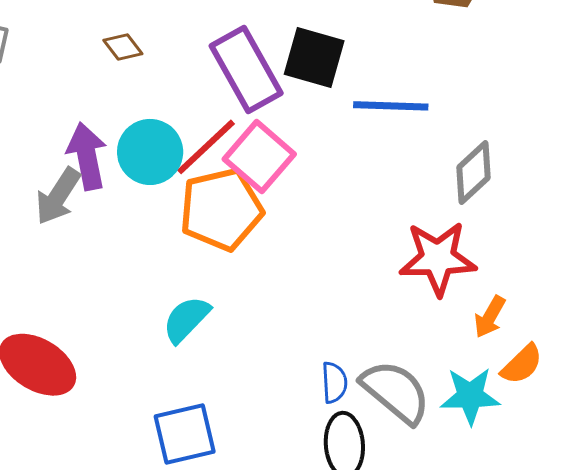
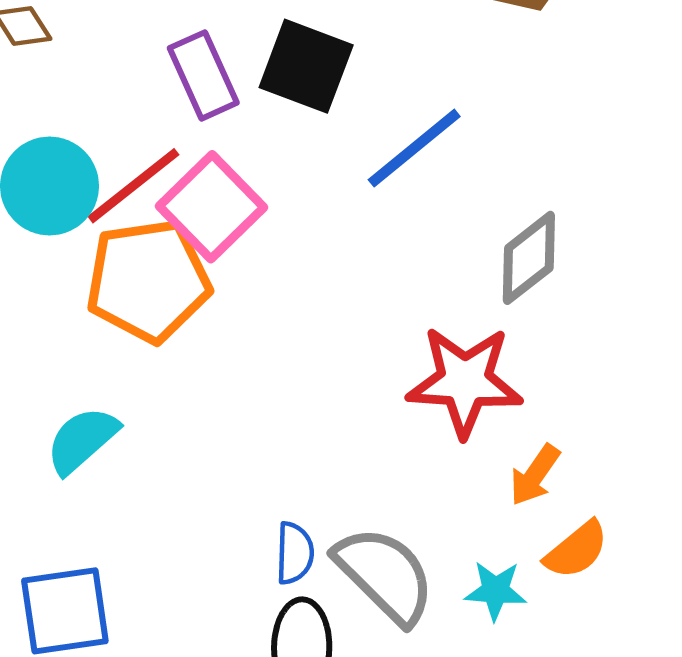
purple rectangle: (246, 70) -> (203, 75), size x0.7
blue line: (391, 106) -> (414, 148), turned -46
cyan star: (470, 396) -> (495, 591), size x0.7

